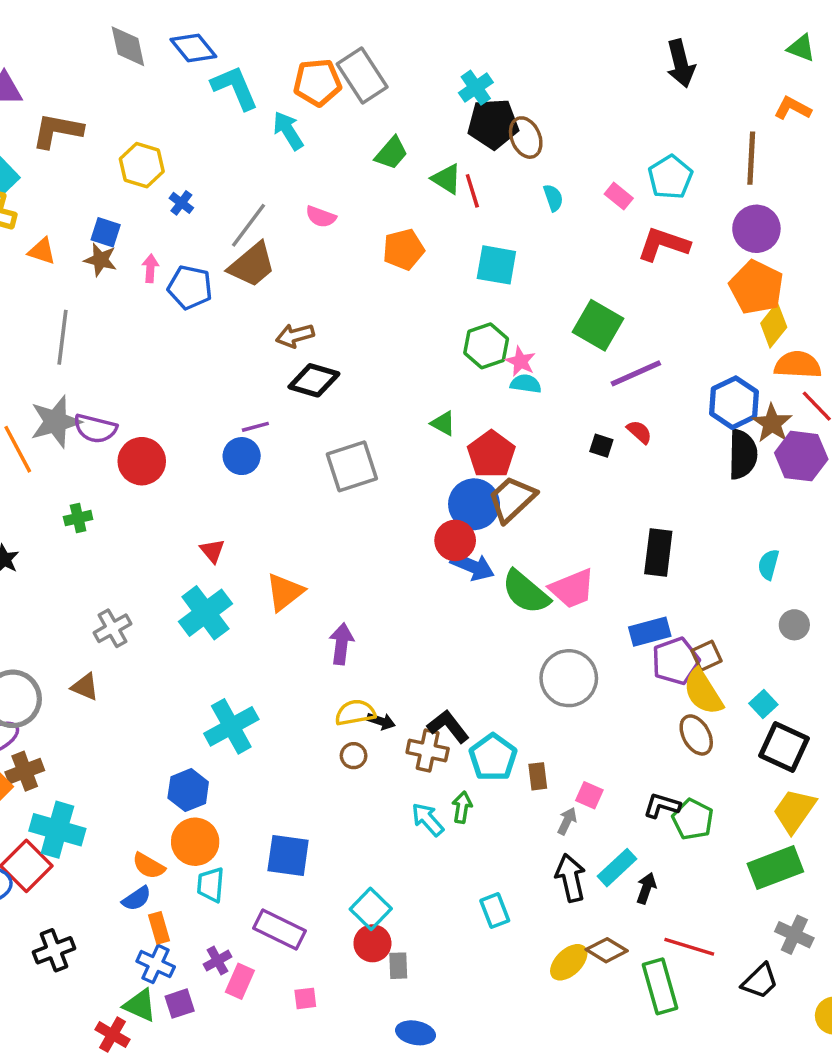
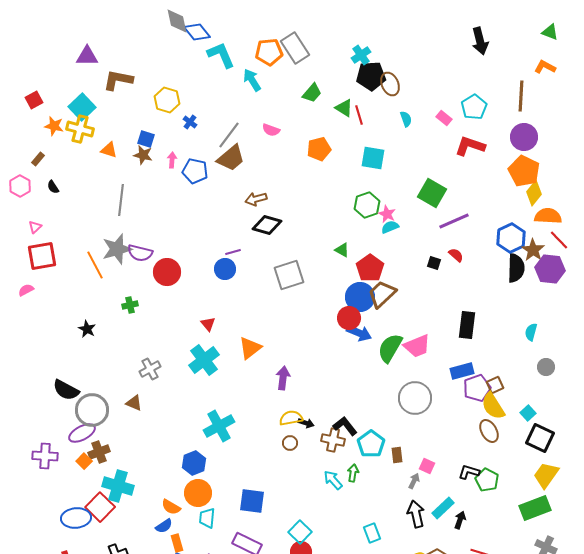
gray diamond: (128, 46) -> (177, 21), moved
cyan semicircle: (526, 384) -> (390, 227), turned -30
green semicircle: (526, 592) -> (390, 348), turned 80

